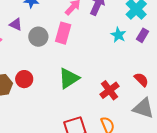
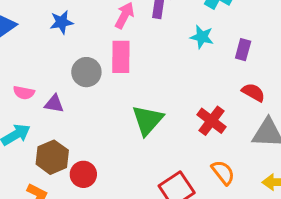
purple triangle: (16, 24) -> (54, 104), moved
purple rectangle: (143, 35) -> (243, 50), moved
red circle: (24, 79) -> (83, 174), moved

